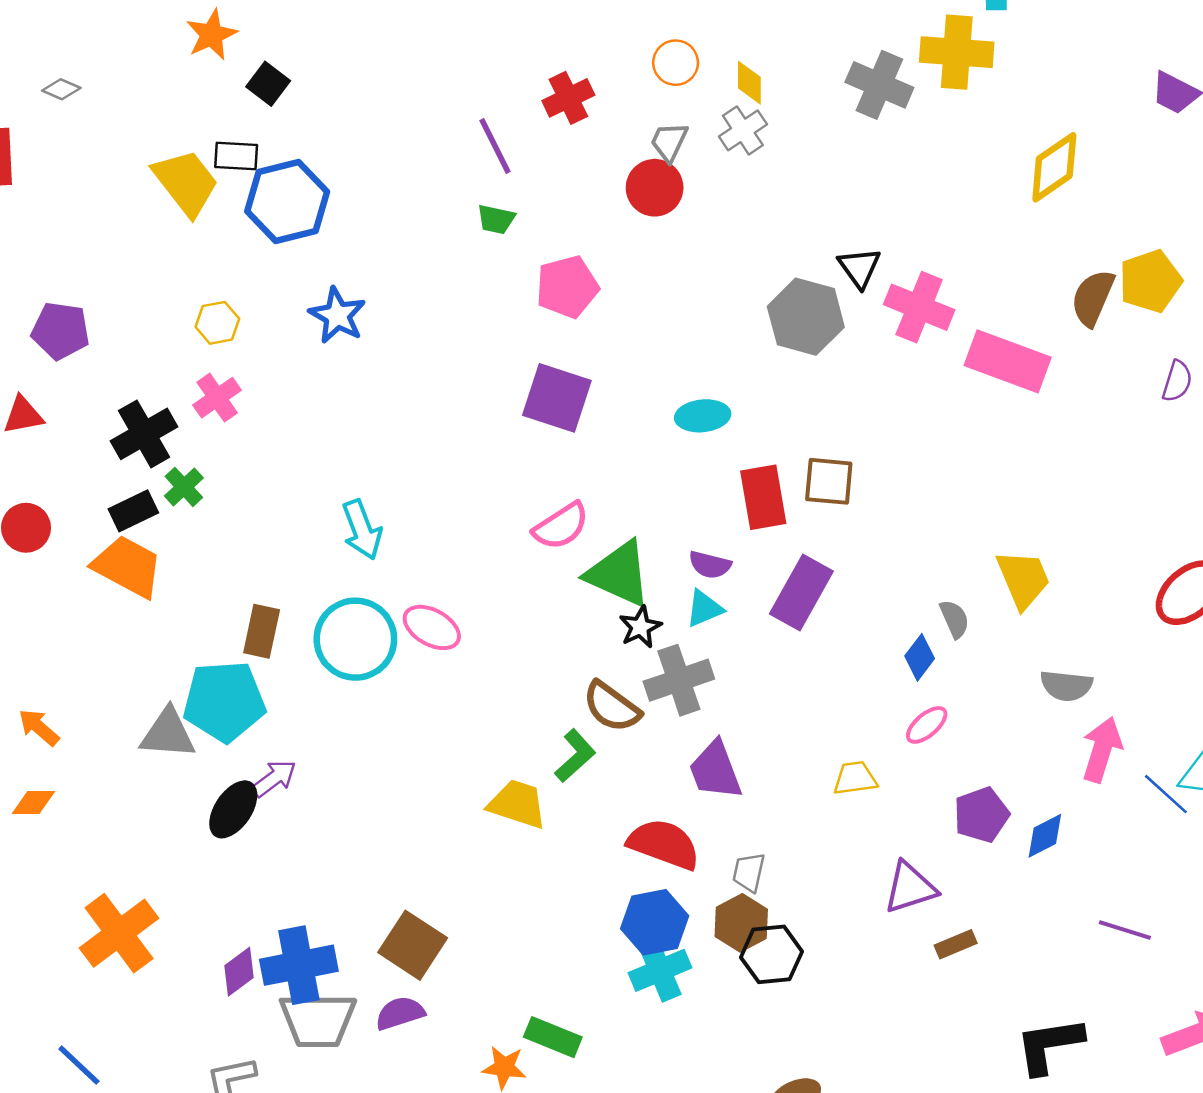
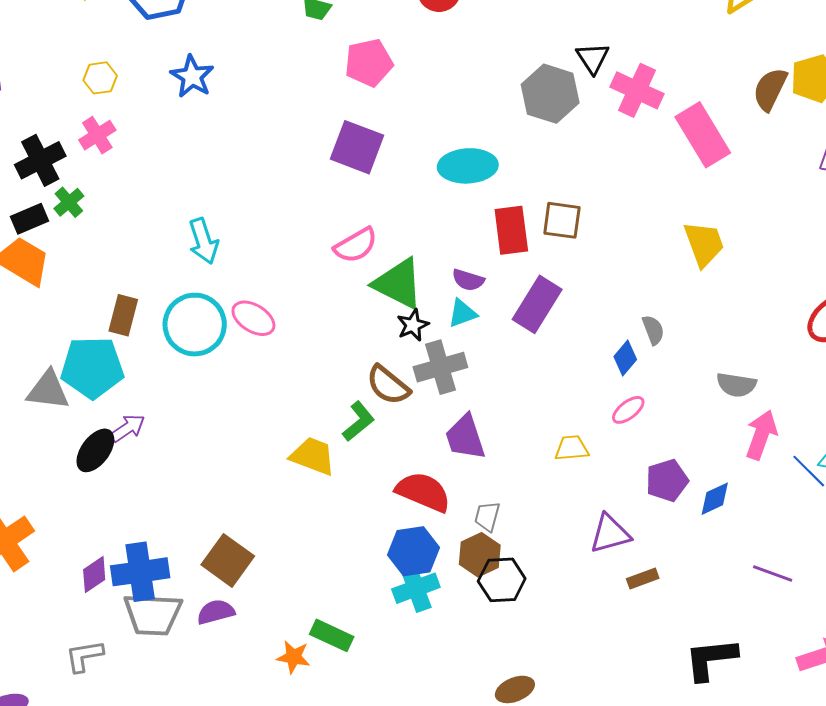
pink rectangle: (1008, 361) -> (703, 135), turned 36
cyan ellipse: (703, 416) -> (468, 166), size x1.4
yellow trapezoid: (1023, 579) -> (704, 244), moved

